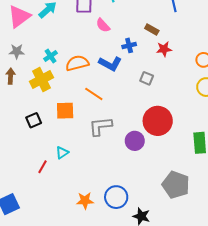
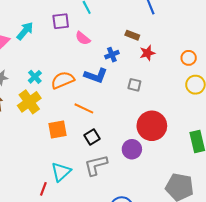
black square: (34, 120) -> (92, 137), moved
gray L-shape: (100, 126) -> (96, 165), moved
cyan triangle: (62, 153) -> (61, 172), size x1.5

